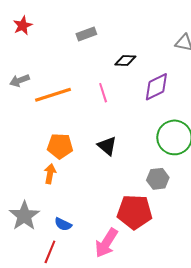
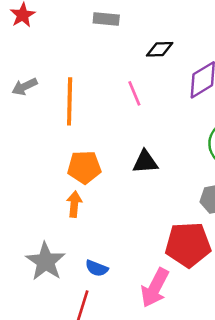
gray rectangle: (86, 34) -> (106, 19), turned 30
orange line: (53, 95) -> (70, 101), turned -66
black triangle: (107, 146) -> (145, 162), turned -40

